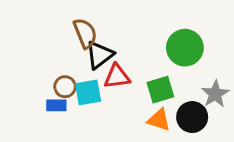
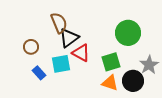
red triangle: (117, 77) -> (81, 53), turned 36
brown circle: (65, 87) -> (31, 47), moved
blue rectangle: (56, 105) -> (39, 73), turned 48

